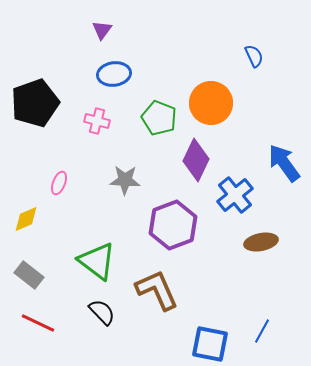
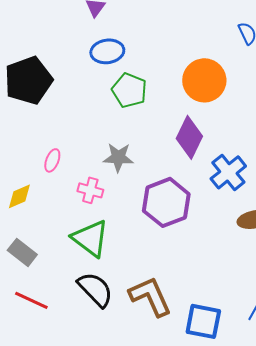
green pentagon: (159, 118) -> (129, 90), moved
pink cross: (97, 121) -> (90, 190), moved
brown L-shape: (157, 290) -> (150, 296), moved
black semicircle: (102, 312) -> (95, 289), size x1.4

